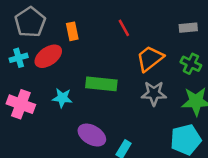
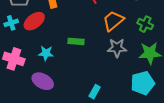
green rectangle: (101, 84) -> (76, 41), size x0.7
purple ellipse: (92, 135) -> (43, 81), moved

